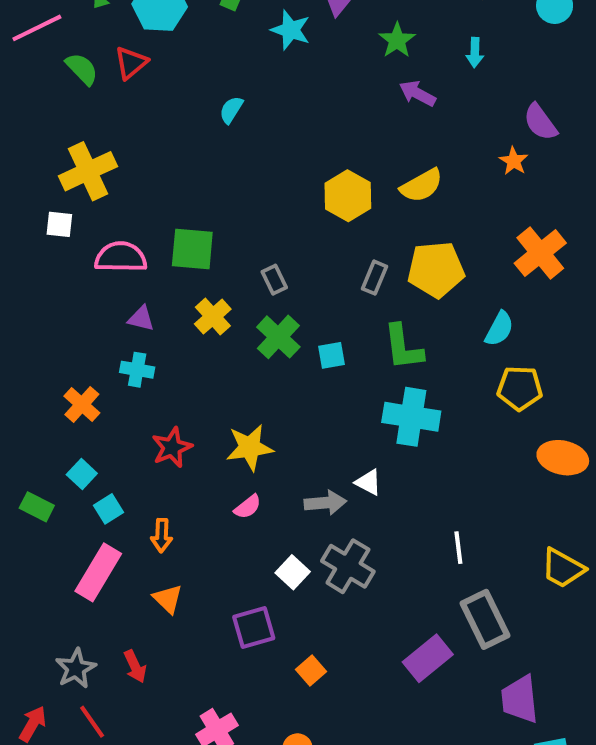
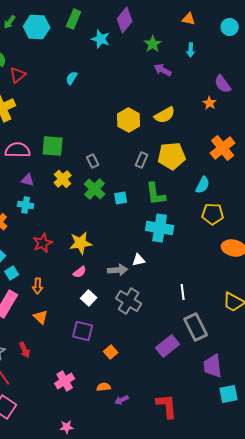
red triangle: (131, 63) -> (18, 75), moved
white triangle: (368, 482) -> (139, 260), turned -40
white square: (293, 572) -> (89, 298), moved
purple square: (254, 628) -> (83, 331), turned 30

